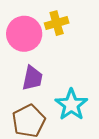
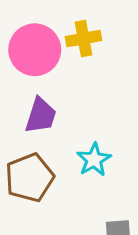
cyan star: (71, 105) -> (94, 160), size x0.7

